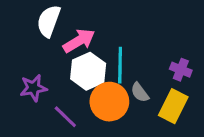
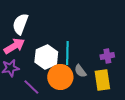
pink arrow: (79, 41) -> (14, 46), moved
purple cross: (181, 70) -> (107, 56), turned -32
yellow rectangle: (173, 106) -> (102, 80), turned -35

